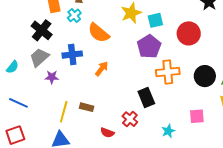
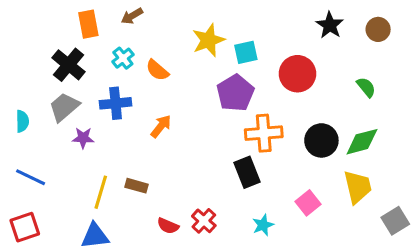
cyan cross: (74, 15) -> (123, 58), moved
orange semicircle: (99, 33) -> (157, 70), size x0.7
cyan semicircle: (13, 67) -> (22, 121), turned -40
black rectangle: (146, 98) -> (247, 172), moved
pink square: (197, 116) -> (308, 203), turned -35
red cross: (130, 119) -> (204, 221), moved

